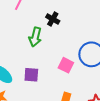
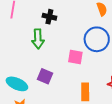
purple square: (31, 75) -> (45, 76), turned 35

